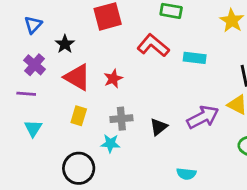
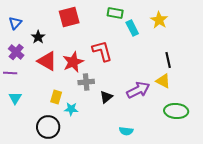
red L-shape: (153, 45) -> (102, 51), moved, turned 35
cyan rectangle: (195, 58) -> (132, 28), moved, turned 56
red star: (113, 79) -> (73, 62), size x1.5
yellow rectangle: (79, 116) -> (56, 97), moved
gray cross: (121, 119) -> (86, 82), moved

